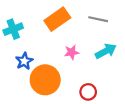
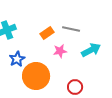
orange rectangle: (57, 19) -> (47, 33), moved, size x0.6
gray line: (98, 19) -> (71, 29), moved

